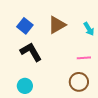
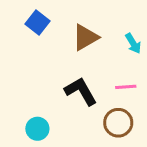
blue square: (25, 26) -> (37, 22), moved
black L-shape: (31, 52) -> (81, 91), moved

